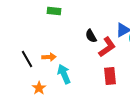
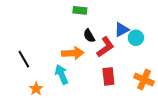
green rectangle: (54, 11) -> (80, 10), moved
orange arrow: (49, 57) -> (73, 53), moved, size x1.5

